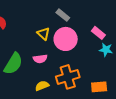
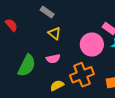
gray rectangle: (63, 15) -> (47, 12), moved
pink circle: (66, 39) -> (92, 44), moved

